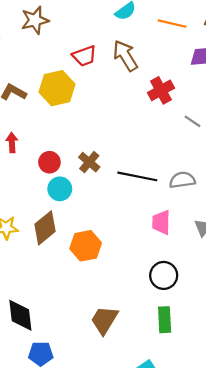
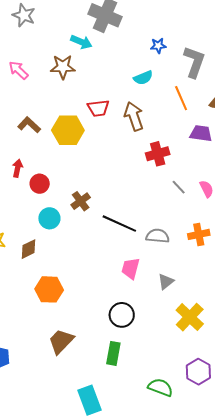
orange line: (172, 24) -> (181, 98), turned 40
red circle: (49, 162) -> (40, 184), moved
brown diamond: (45, 228) -> (29, 249), size x0.7
orange hexagon: (86, 246) -> (49, 289), moved

